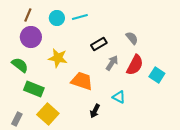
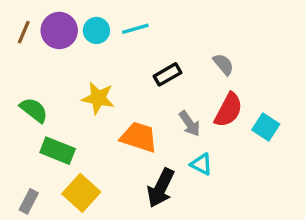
brown line: (28, 15) -> (24, 32), moved
purple circle: (31, 37) -> (59, 30), moved
gray arrow: (112, 63) -> (190, 124), moved, turned 112
black arrow: (95, 111) -> (161, 188), size x1.6

